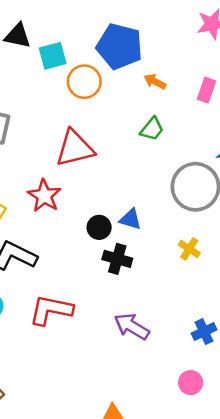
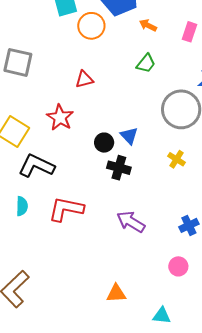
red triangle: (75, 148) -> (84, 79), size x0.6
blue triangle: (130, 219) -> (129, 136), turned 30

